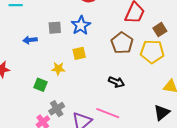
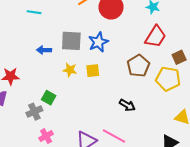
gray square: (55, 28) -> (71, 41), size x1.5
yellow star: (58, 69) -> (70, 70), moved
gray cross: (57, 109) -> (34, 112), moved

